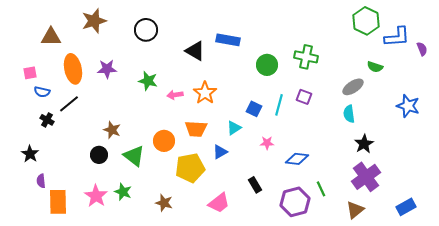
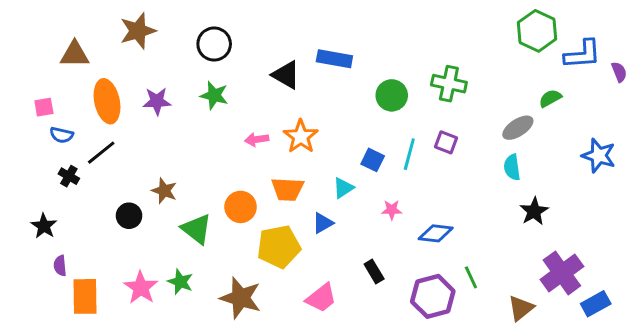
green semicircle: (375, 67) -> (550, 98), turned 133
green star: (148, 81) -> (214, 95), moved
black circle: (99, 155) -> (129, 216), moved
purple cross: (366, 177) -> (562, 273), moved
brown star: (164, 203) -> (241, 298), size x1.6

